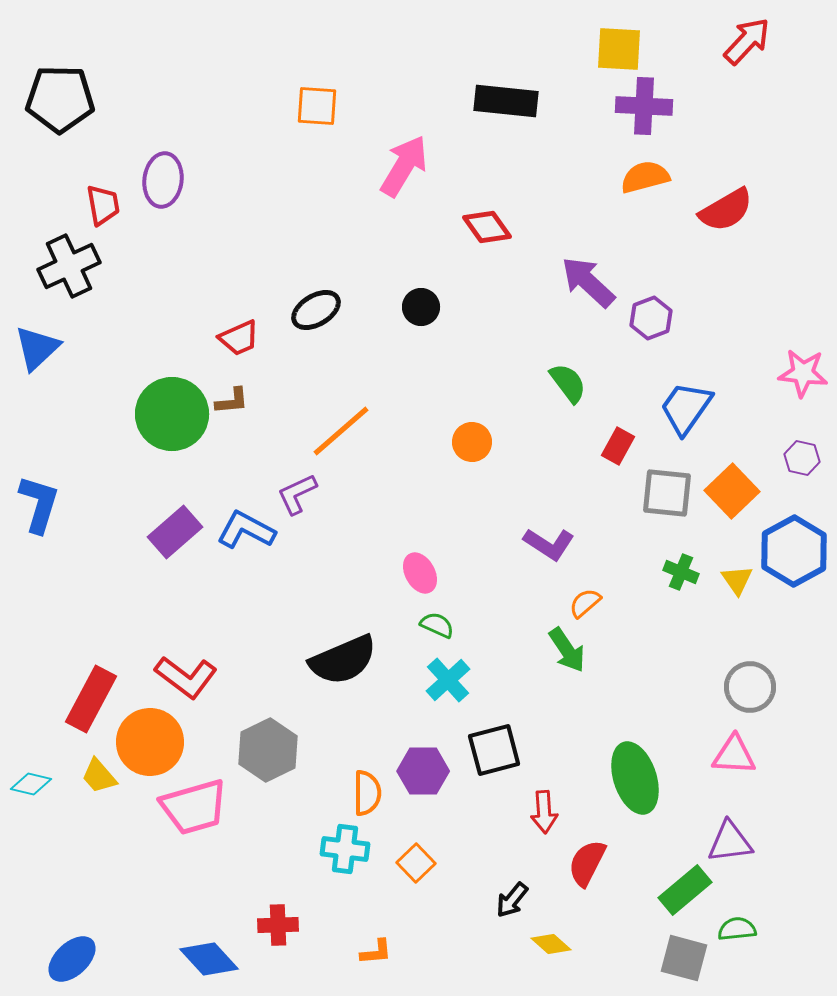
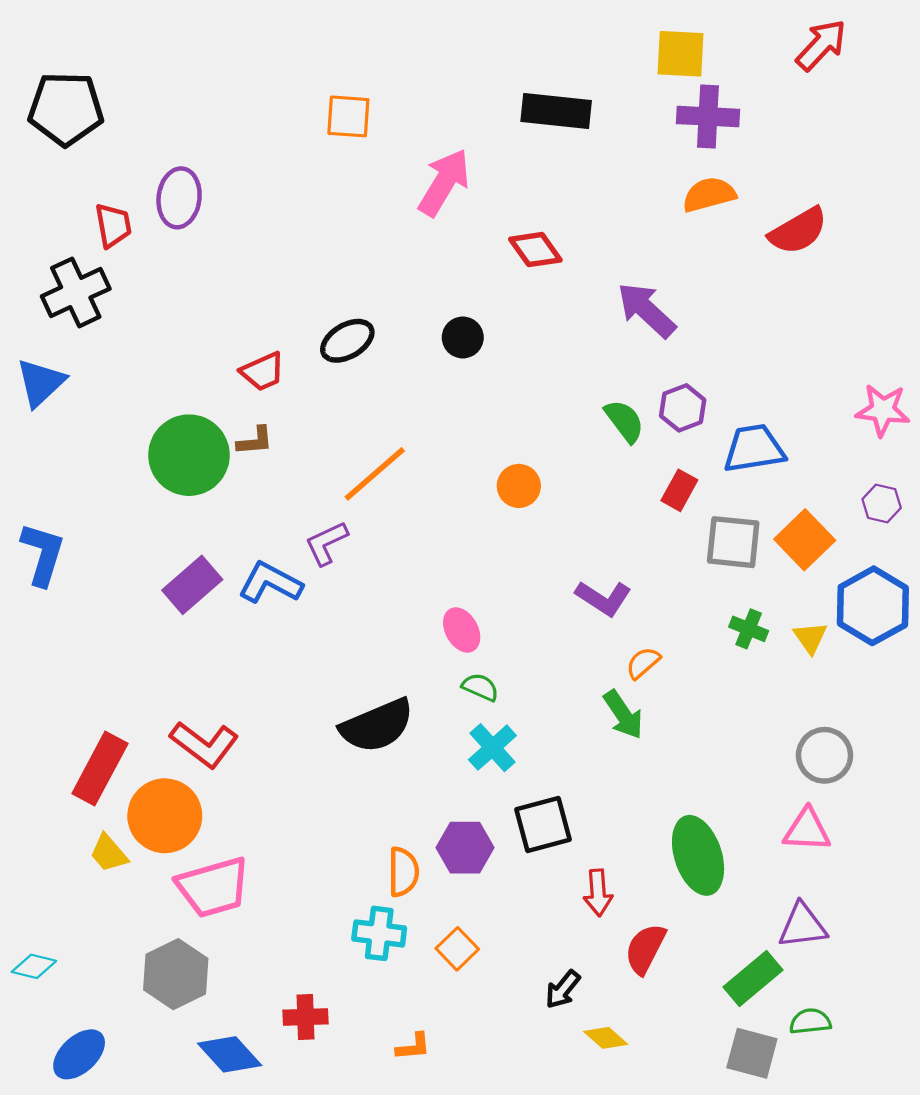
purple hexagon: (651, 318) -> (683, 408), moved
blue trapezoid: (686, 408) -> (754, 449), turned 46
gray hexagon: (268, 750) -> (176, 974), moved
cyan diamond: (31, 784) -> (34, 966), moved

